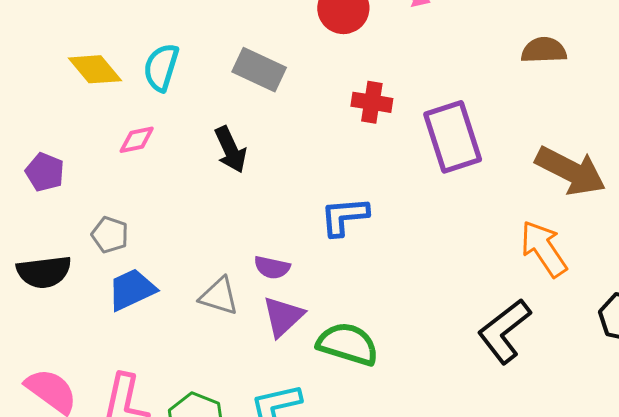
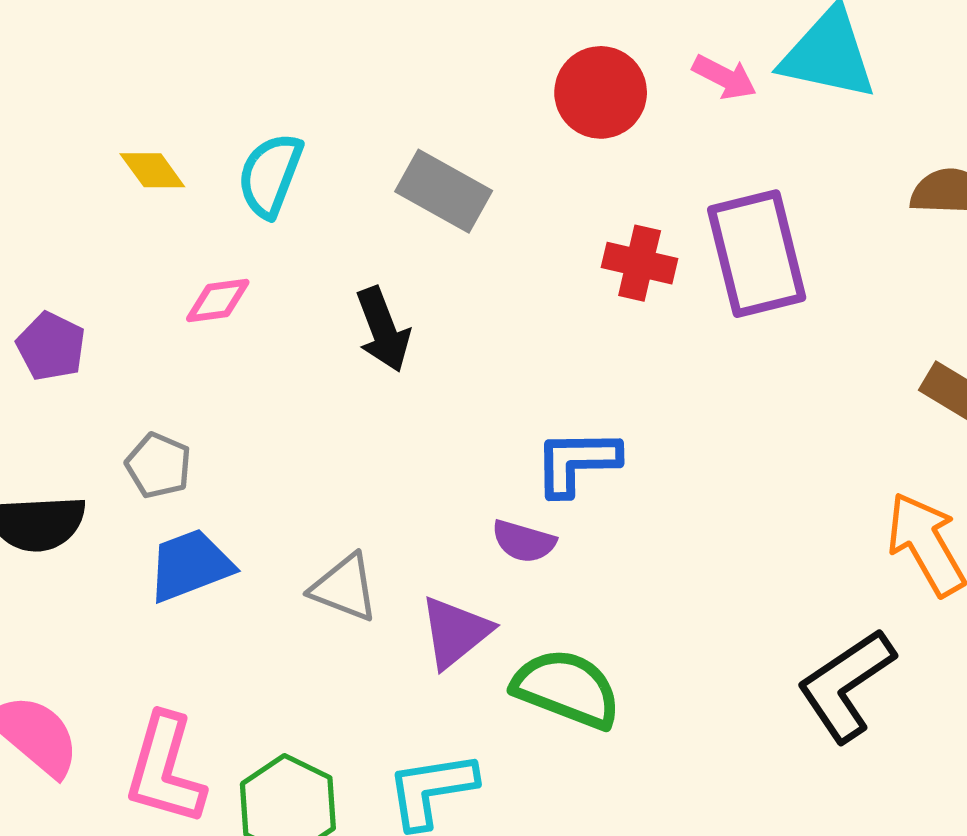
yellow diamond: (95, 69) -> (152, 170), size x0.7
purple rectangle: (453, 137) -> (757, 254), moved
purple semicircle: (272, 267) -> (524, 541), moved

